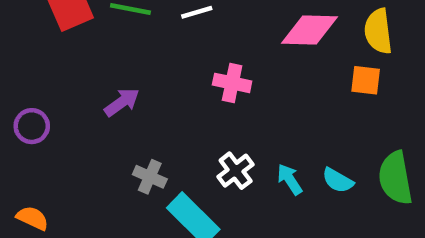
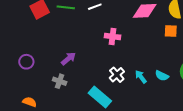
purple arrow: (122, 102) -> (69, 59), moved
gray cross: (150, 177) -> (60, 81), moved

